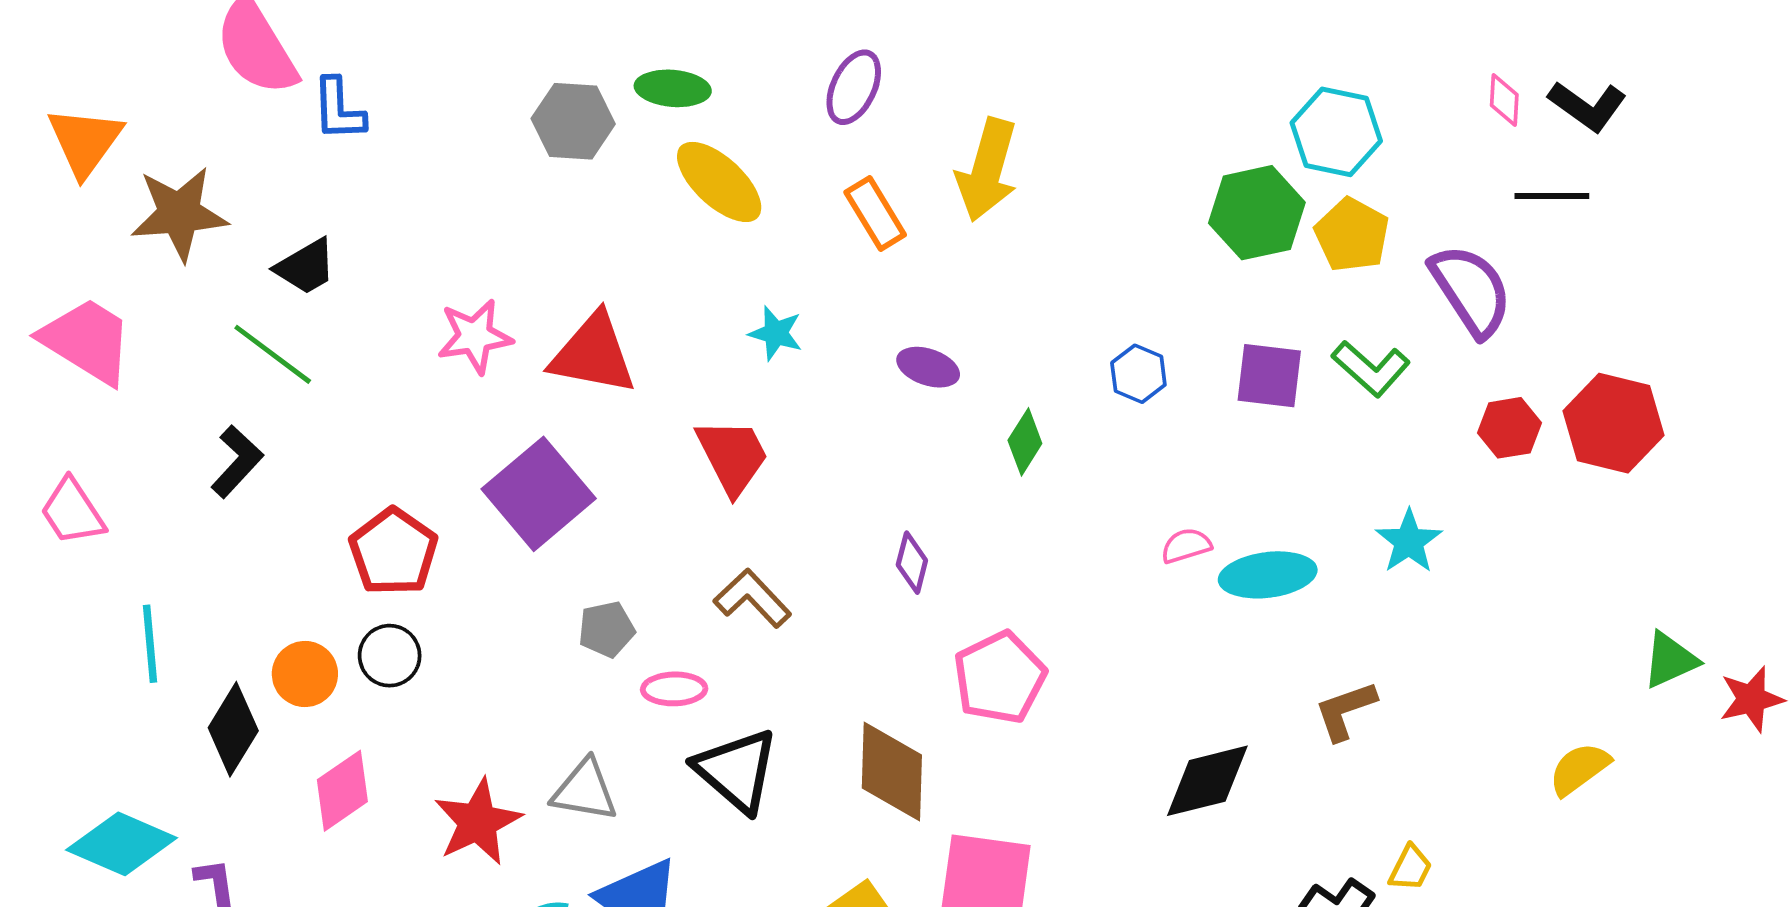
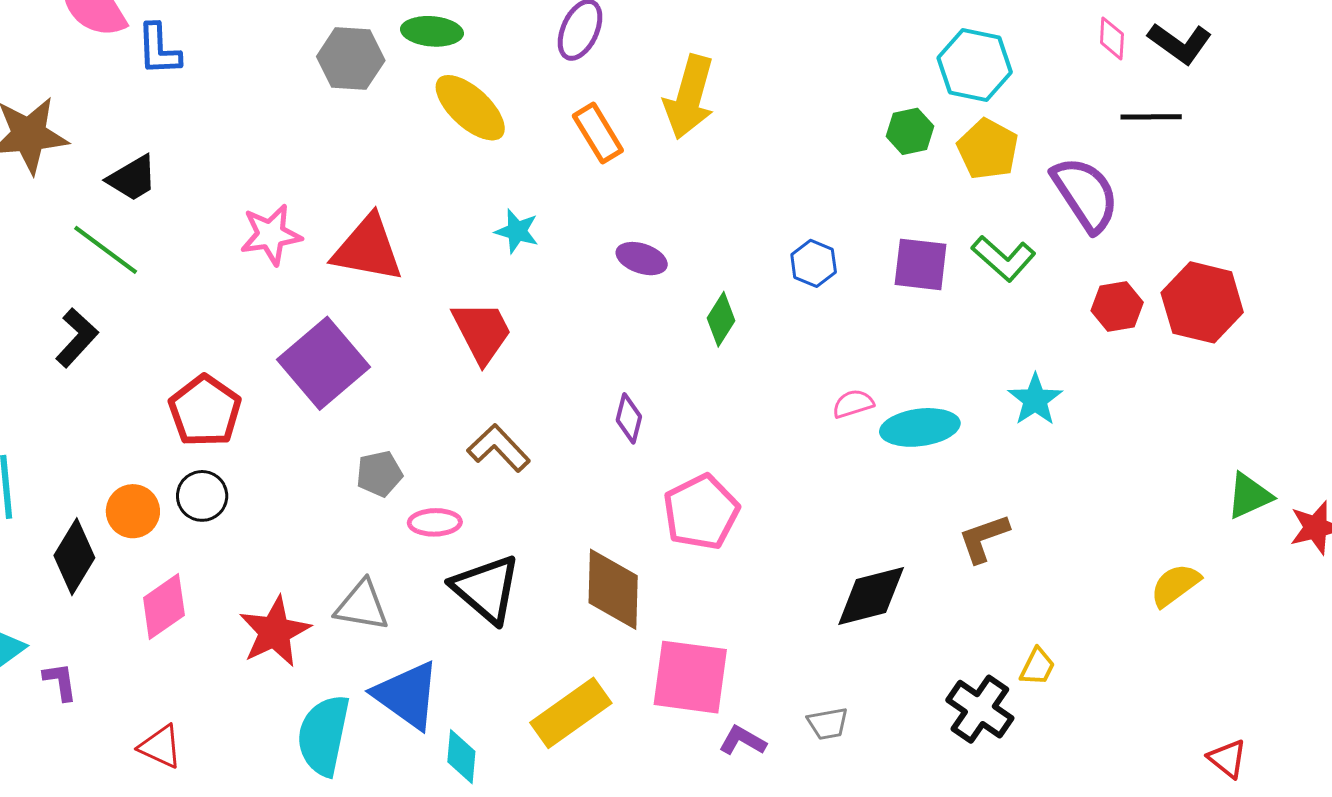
green hexagon: (1257, 213) -> (910, 131), size x0.6

